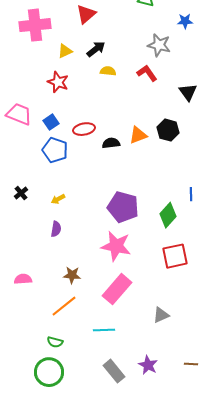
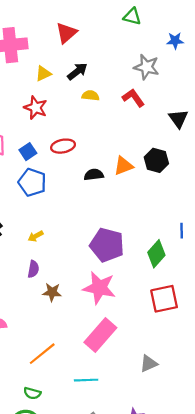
red ellipse: (84, 129) -> (63, 146), moved
brown star: (72, 275) -> (52, 292), moved

